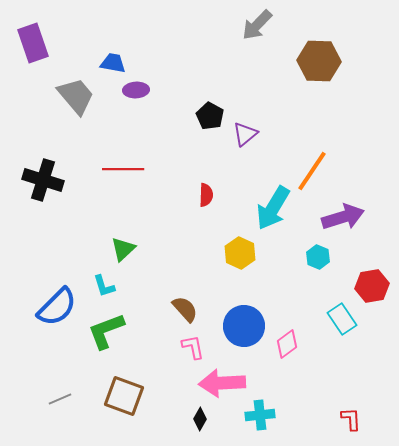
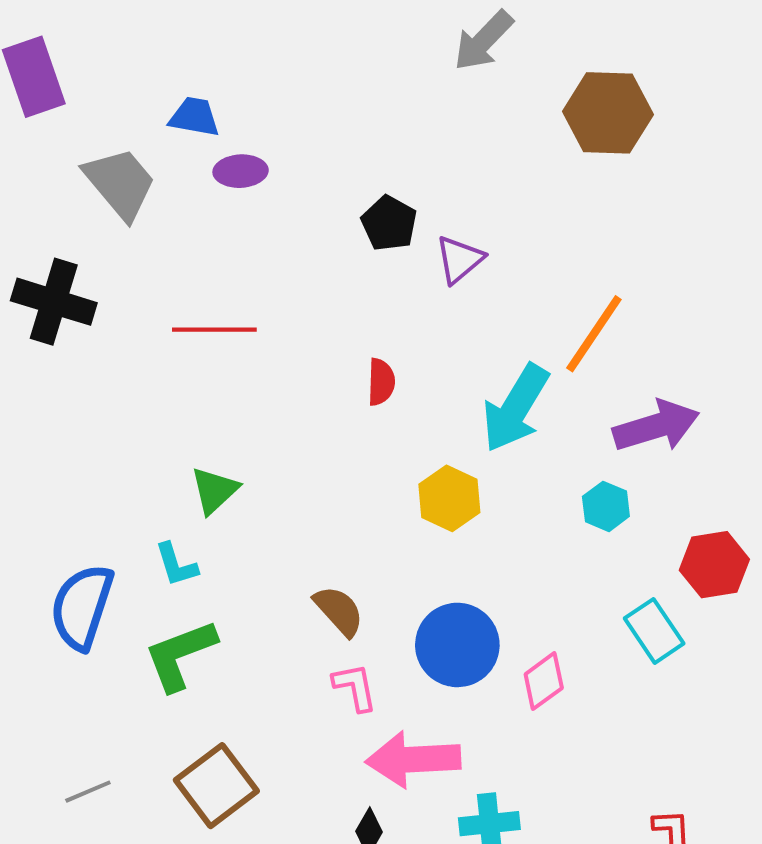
black cross: (43, 180) -> (54, 302), moved
blue semicircle: (57, 307) -> (82, 607), turned 153
brown square: (124, 396) -> (216, 786), turned 33

